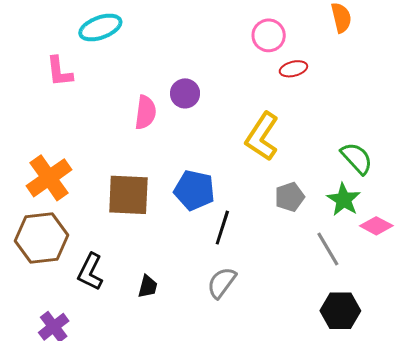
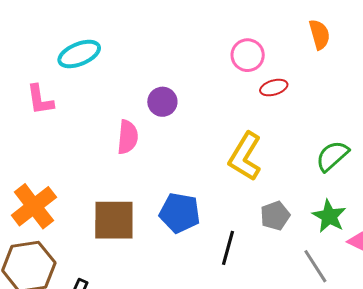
purple circle: (185, 93) -> (162, 102), moved
green semicircle: (357, 158) -> (332, 156), moved, turned -87
black line: (222, 228) -> (228, 248), moved

